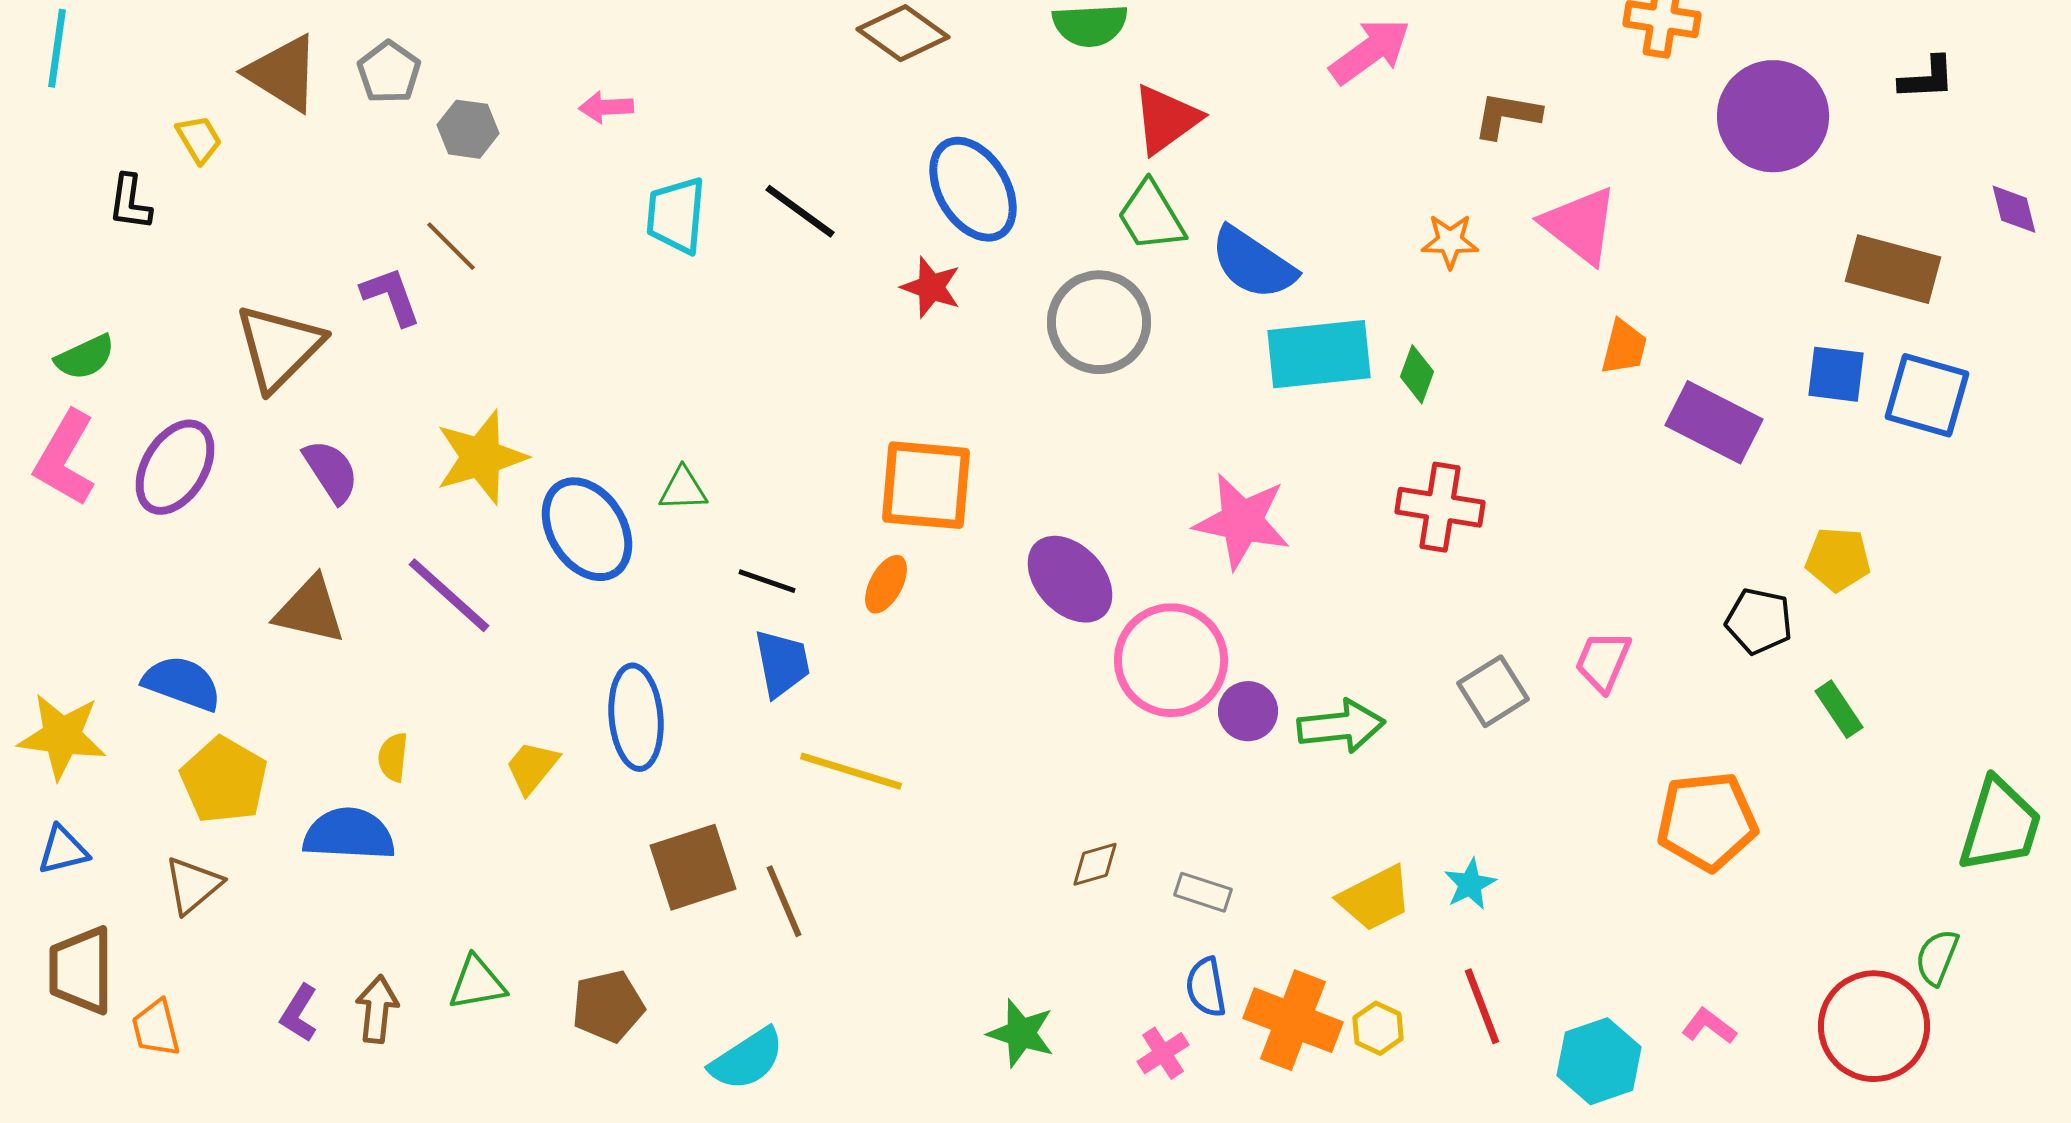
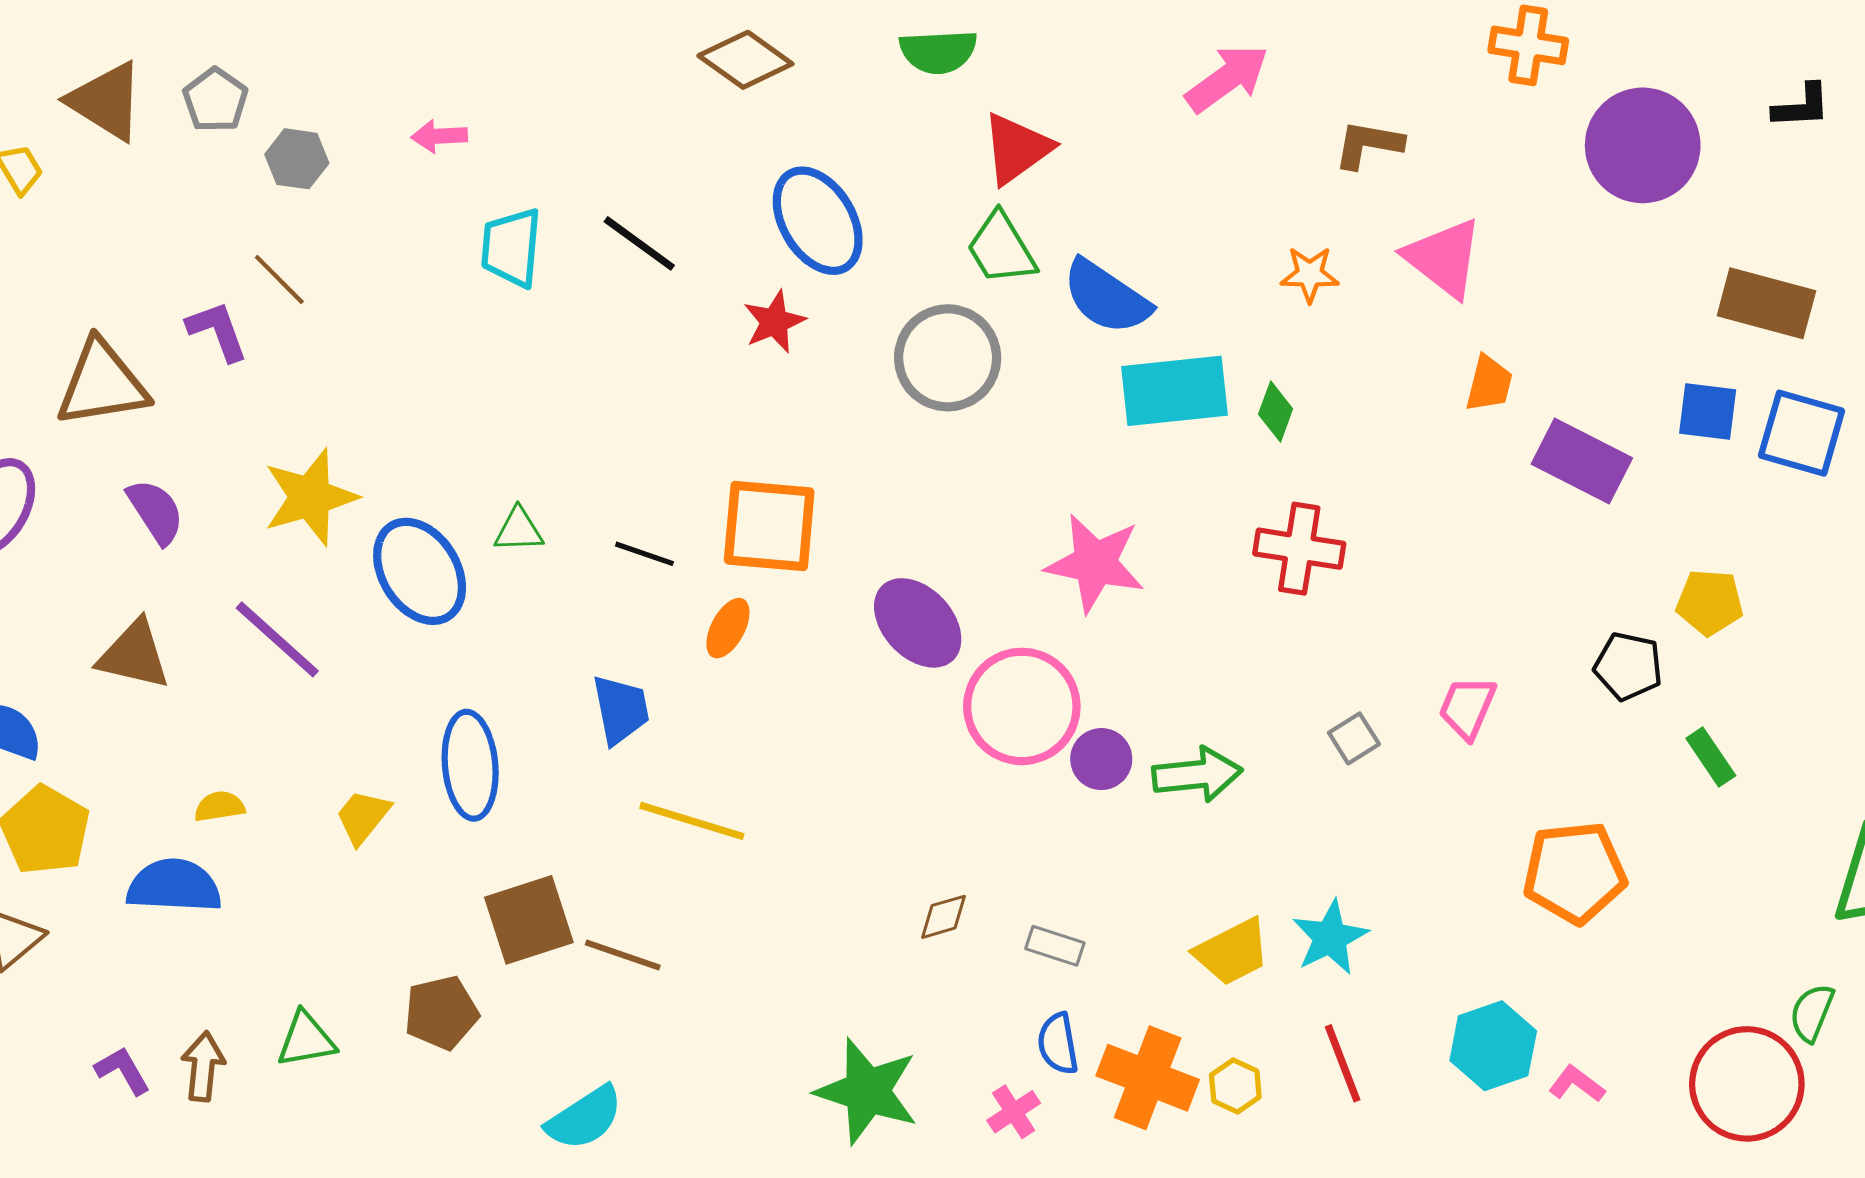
red star: (931, 287) -> (774, 322), turned 30
brown triangle: (279, 347) -> (102, 384), turned 36
black line: (767, 581) -> (644, 554), moved
gray square: (1493, 691) -> (1354, 738), size x0.7
yellow semicircle: (393, 757) -> (220, 806), turned 75
cyan star: (1470, 884) -> (1330, 937), size x1.4
brown line: (784, 901) -> (623, 955), turned -48
brown pentagon: (608, 1006) -> (441, 1013), moved
purple L-shape: (299, 1013) -> (123, 1070), turned 118
green star: (1021, 1033) -> (867, 1091), size x1.5
cyan hexagon: (1599, 1061) -> (1493, 1046), moved

